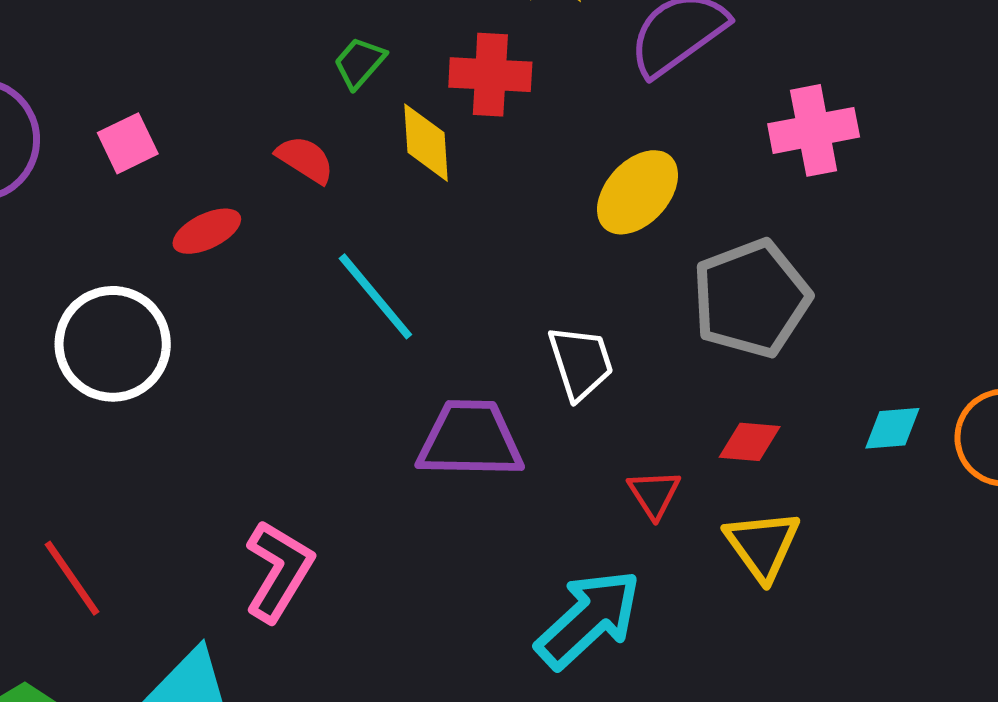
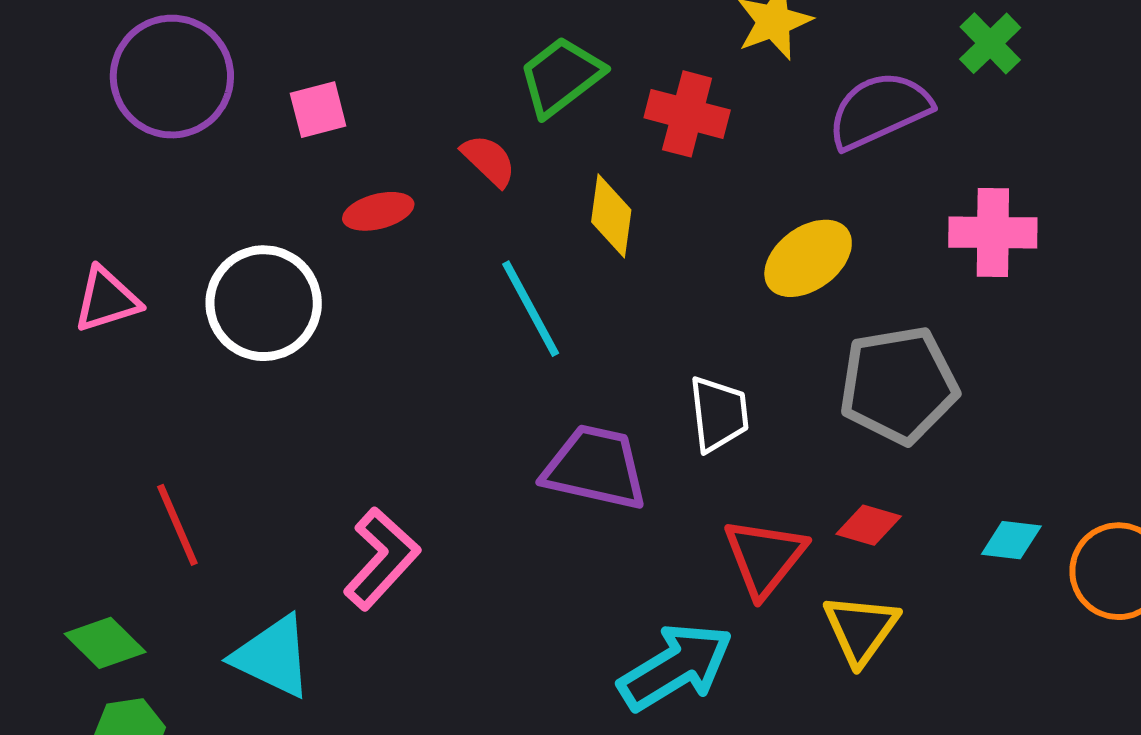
green trapezoid: (359, 63) -> (561, 76), size x1.6
yellow diamond: (426, 143) -> (611, 216), moved
red triangle: (654, 494) -> (765, 557), size x1.6

